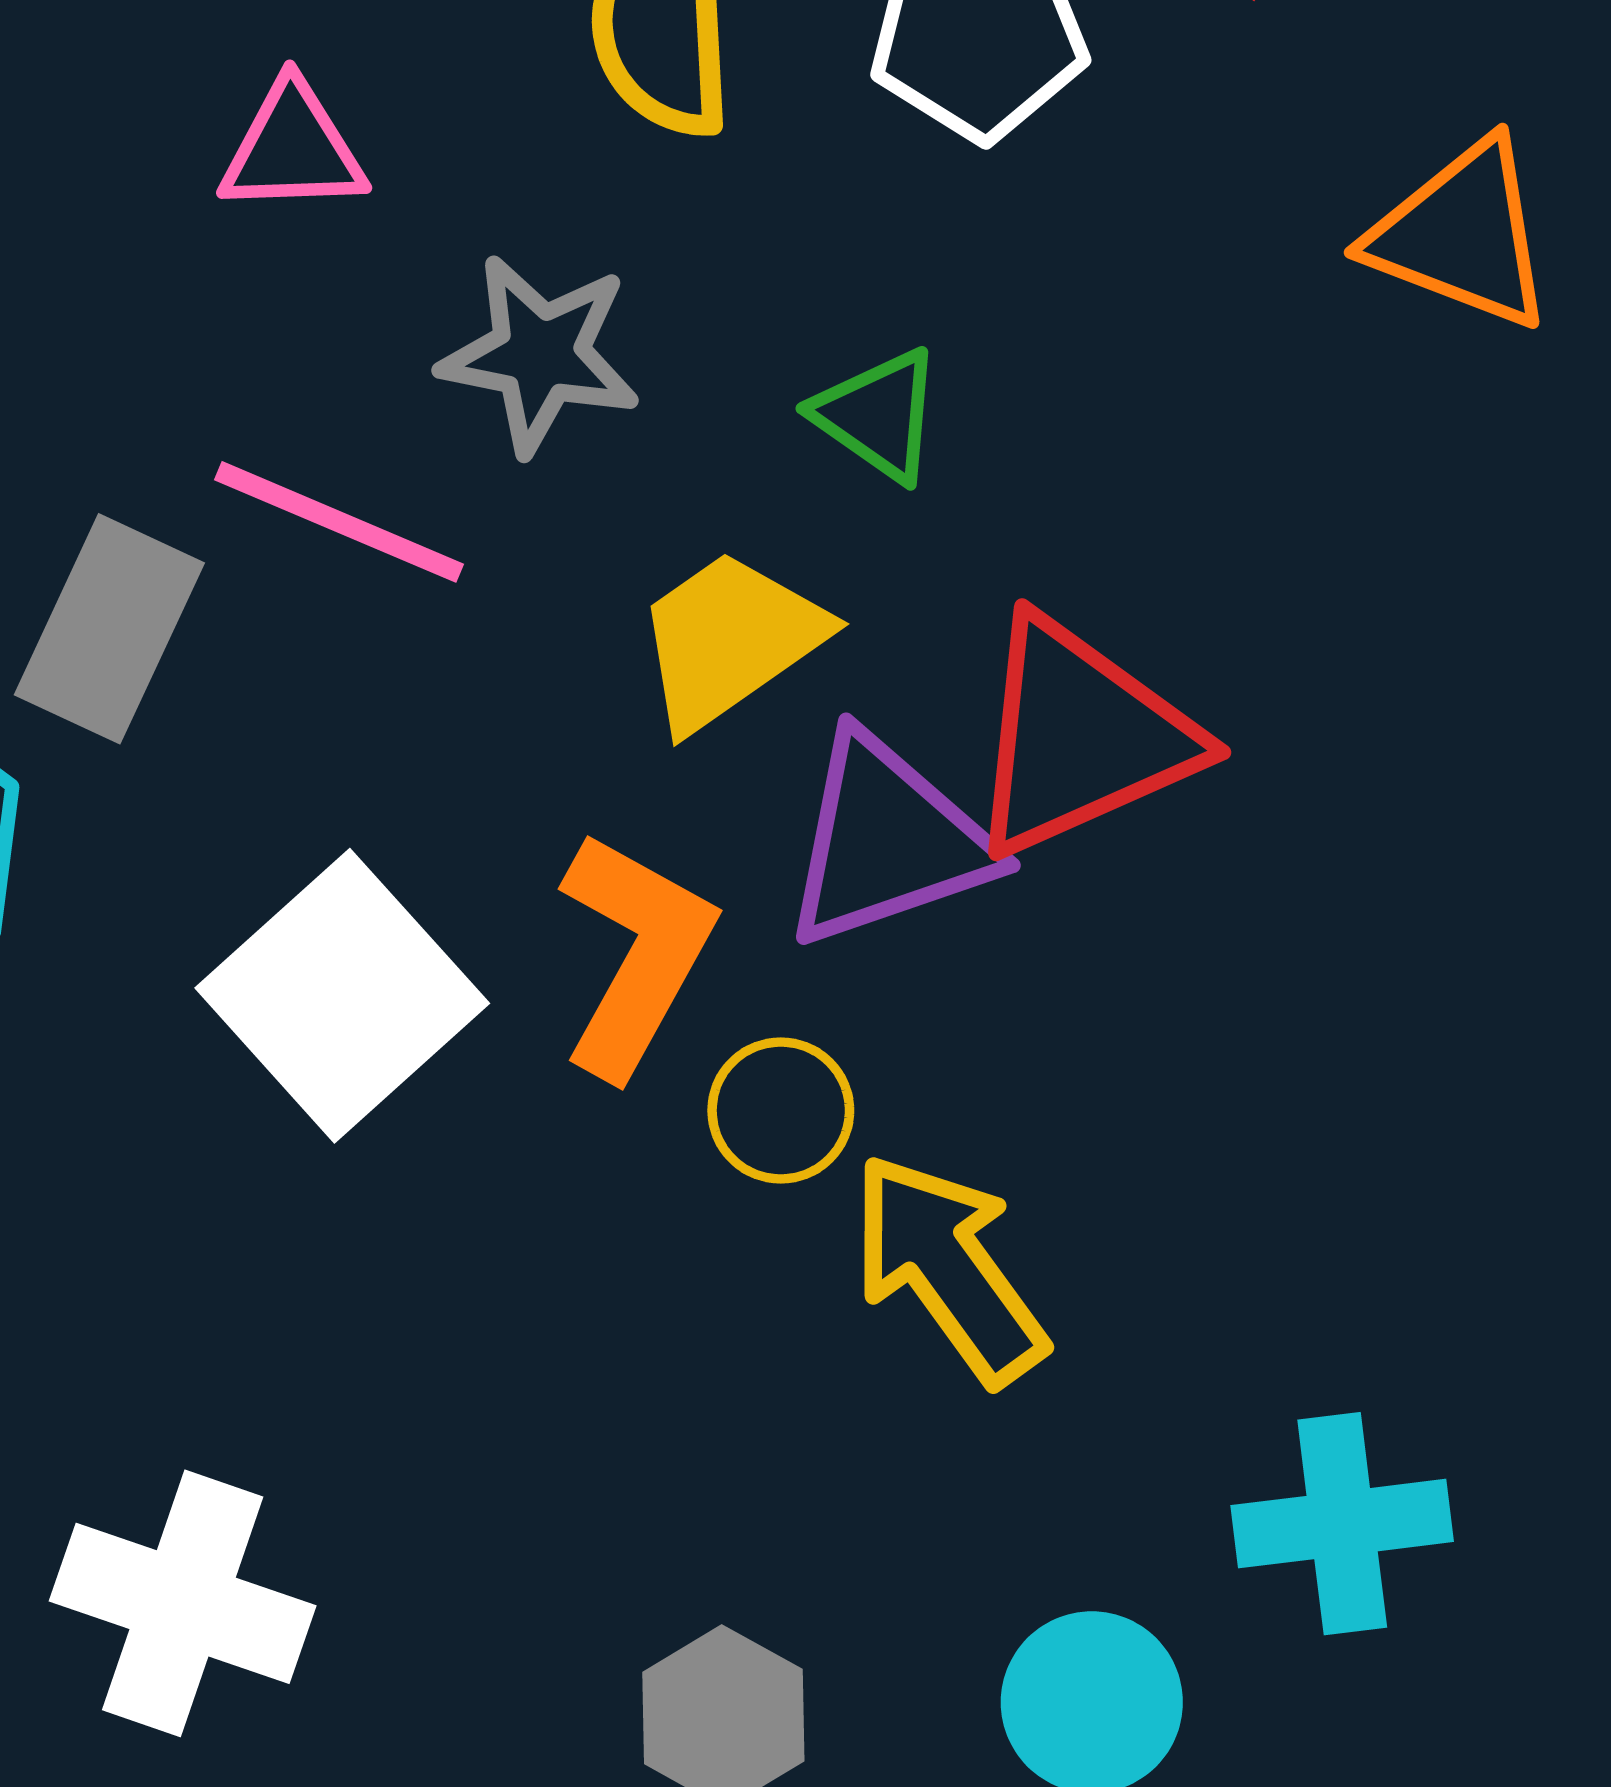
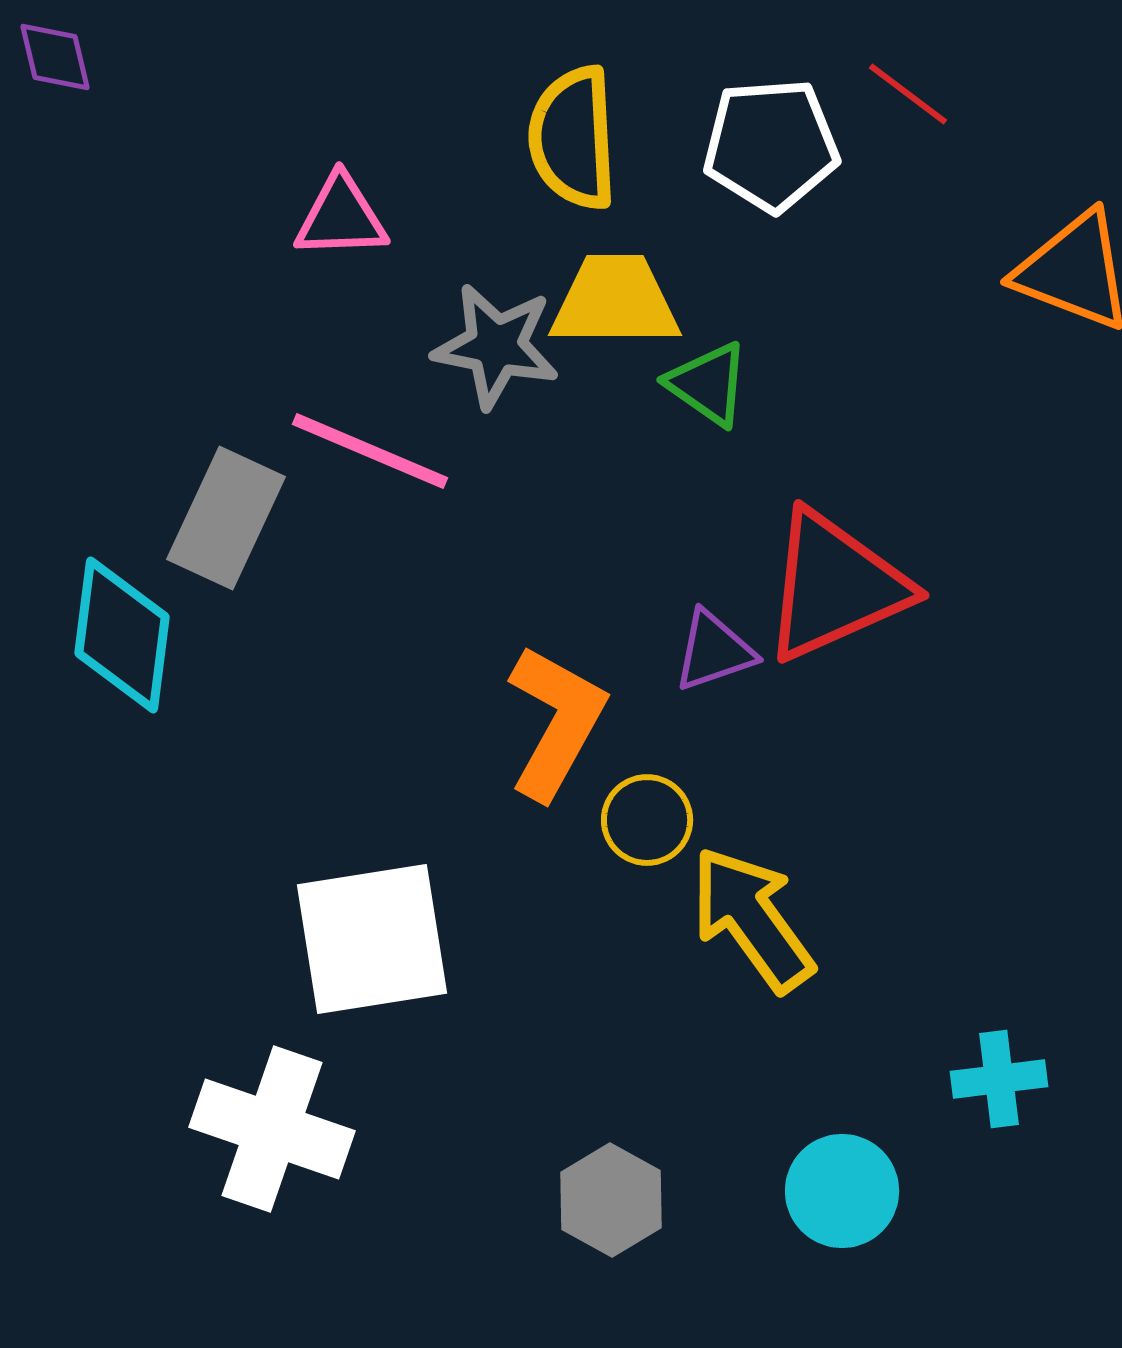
yellow trapezoid: (730, 640) -> (615, 301), moved, turned 35
purple triangle: (888, 841) -> (714, 651), size x0.6
white square: (342, 996) -> (372, 939), moved, turned 33
cyan cross: (1342, 1524) -> (999, 1079), size x0.7

